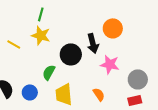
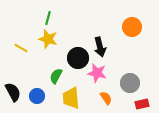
orange circle: (113, 28) -> (132, 27), moved
pink star: (110, 64) -> (97, 73), moved
gray circle: (138, 79) -> (130, 83), moved

